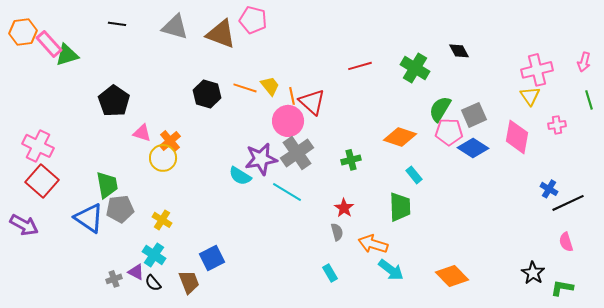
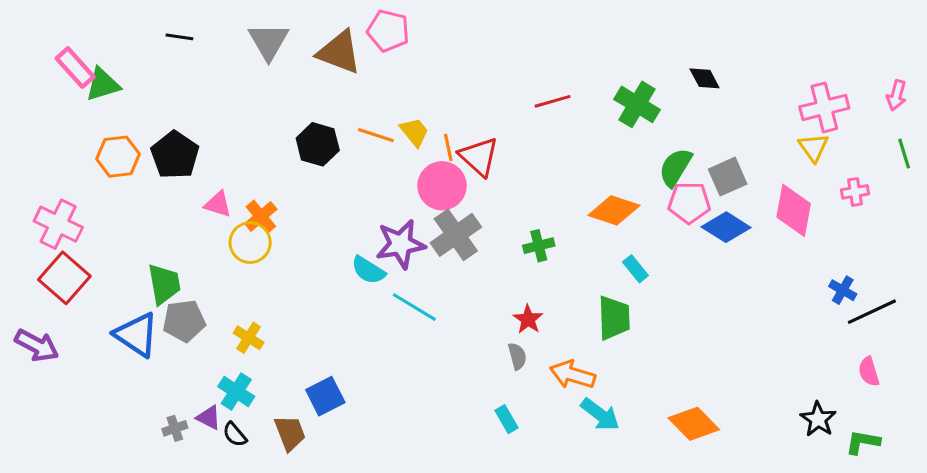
gray triangle: (175, 27) -> (269, 41), turned 44
orange hexagon: (23, 32) -> (118, 157), moved
cyan line: (287, 192) -> (414, 307), moved

